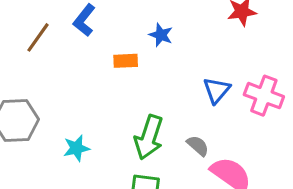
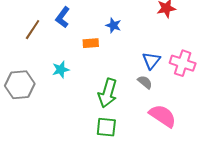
gray semicircle: (198, 146) -> (145, 82), moved
cyan star: (76, 148) -> (61, 70), moved

